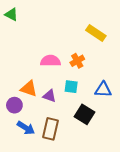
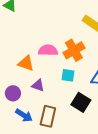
orange cross: (77, 61) -> (74, 50), size x1.5
orange triangle: (29, 89) -> (26, 63), moved
purple triangle: (49, 96) -> (38, 85), moved

